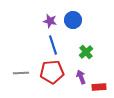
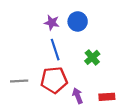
purple arrow: (81, 77) -> (78, 96), moved

